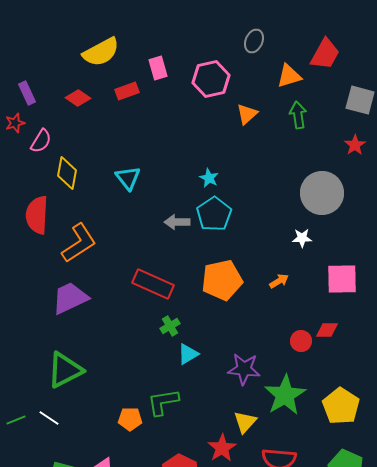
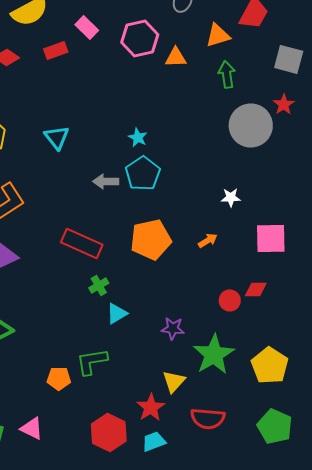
pink rectangle: (158, 68) -> (87, 27), turned -30
orange triangle: (247, 114) -> (176, 57), moved, turned 40
gray circle: (322, 193) -> (251, 125), moved
purple star: (244, 369) -> (173, 328), size x0.7

